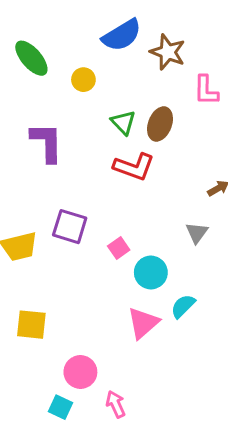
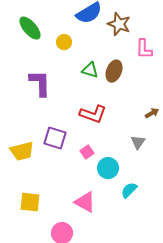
green triangle: (123, 122) -> (90, 70), turned -30
red L-shape: (134, 167) -> (93, 114), moved
pink triangle: (143, 323) -> (85, 202), moved, turned -50

